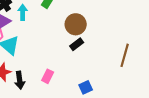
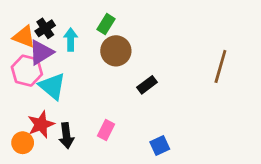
brown circle: (76, 24) -> (116, 51), moved
brown line: (125, 55) -> (220, 66), moved

